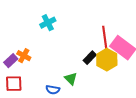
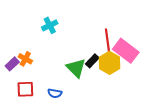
green triangle: (71, 79) -> (76, 68), moved, size x1.5
red square: (14, 84) -> (25, 89), moved

